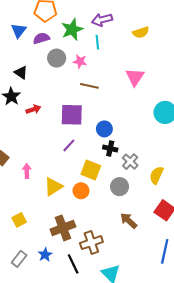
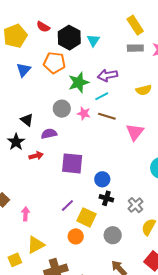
blue triangle: (19, 31) -> (24, 70), moved
purple semicircle: (41, 38) -> (49, 134), moved
cyan line: (97, 42) -> (102, 96), turned 64
brown line: (89, 86) -> (107, 116), moved
purple line: (69, 145) -> (67, 206), moved
gray cross: (130, 162) -> (135, 205), moved
yellow triangle: (53, 187) -> (36, 245), moved

